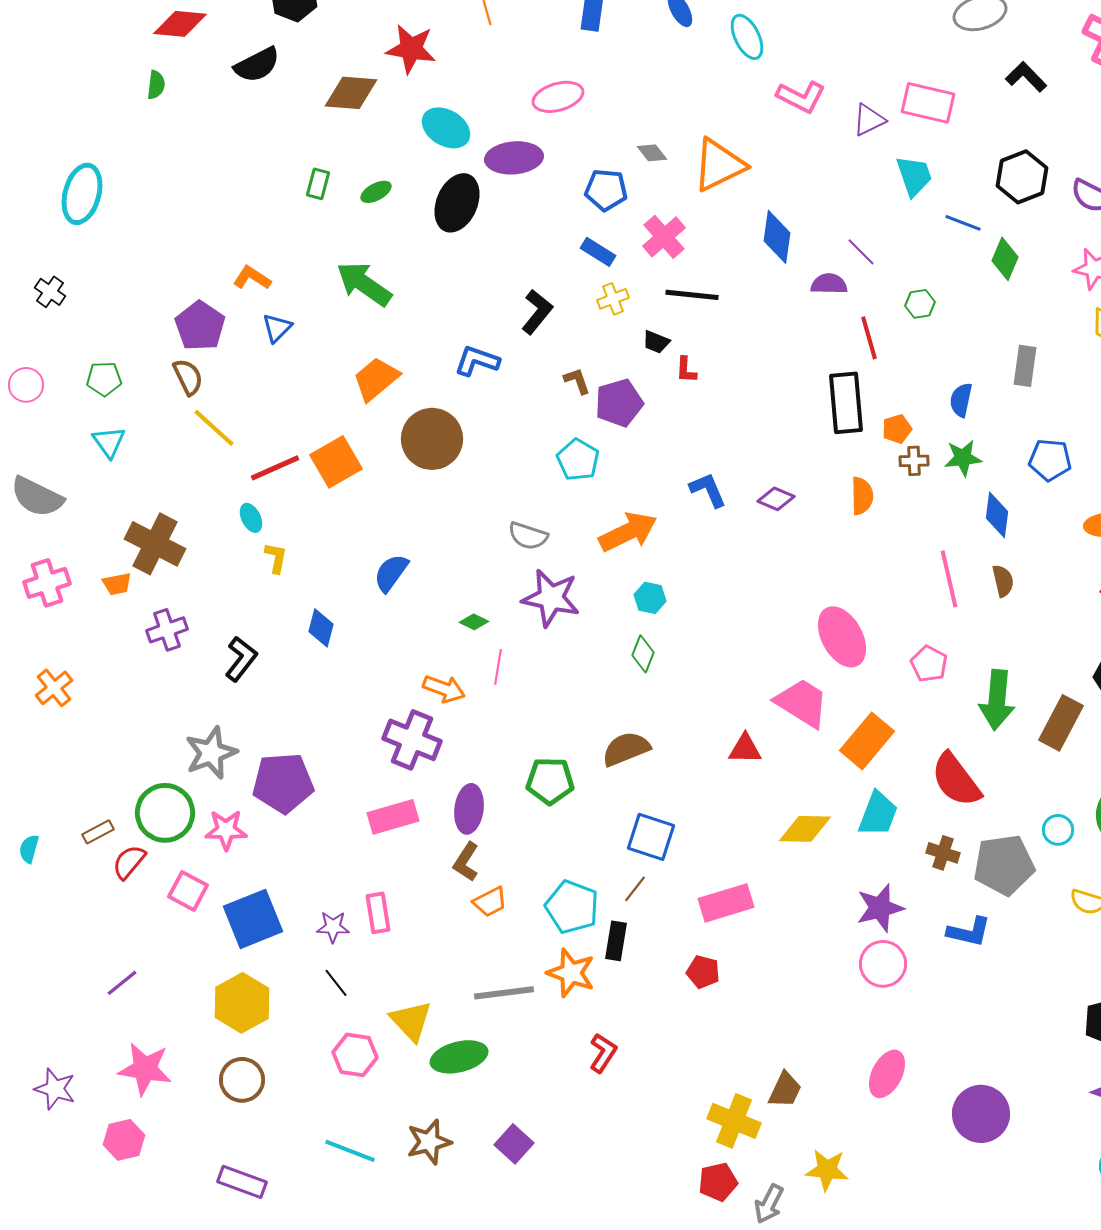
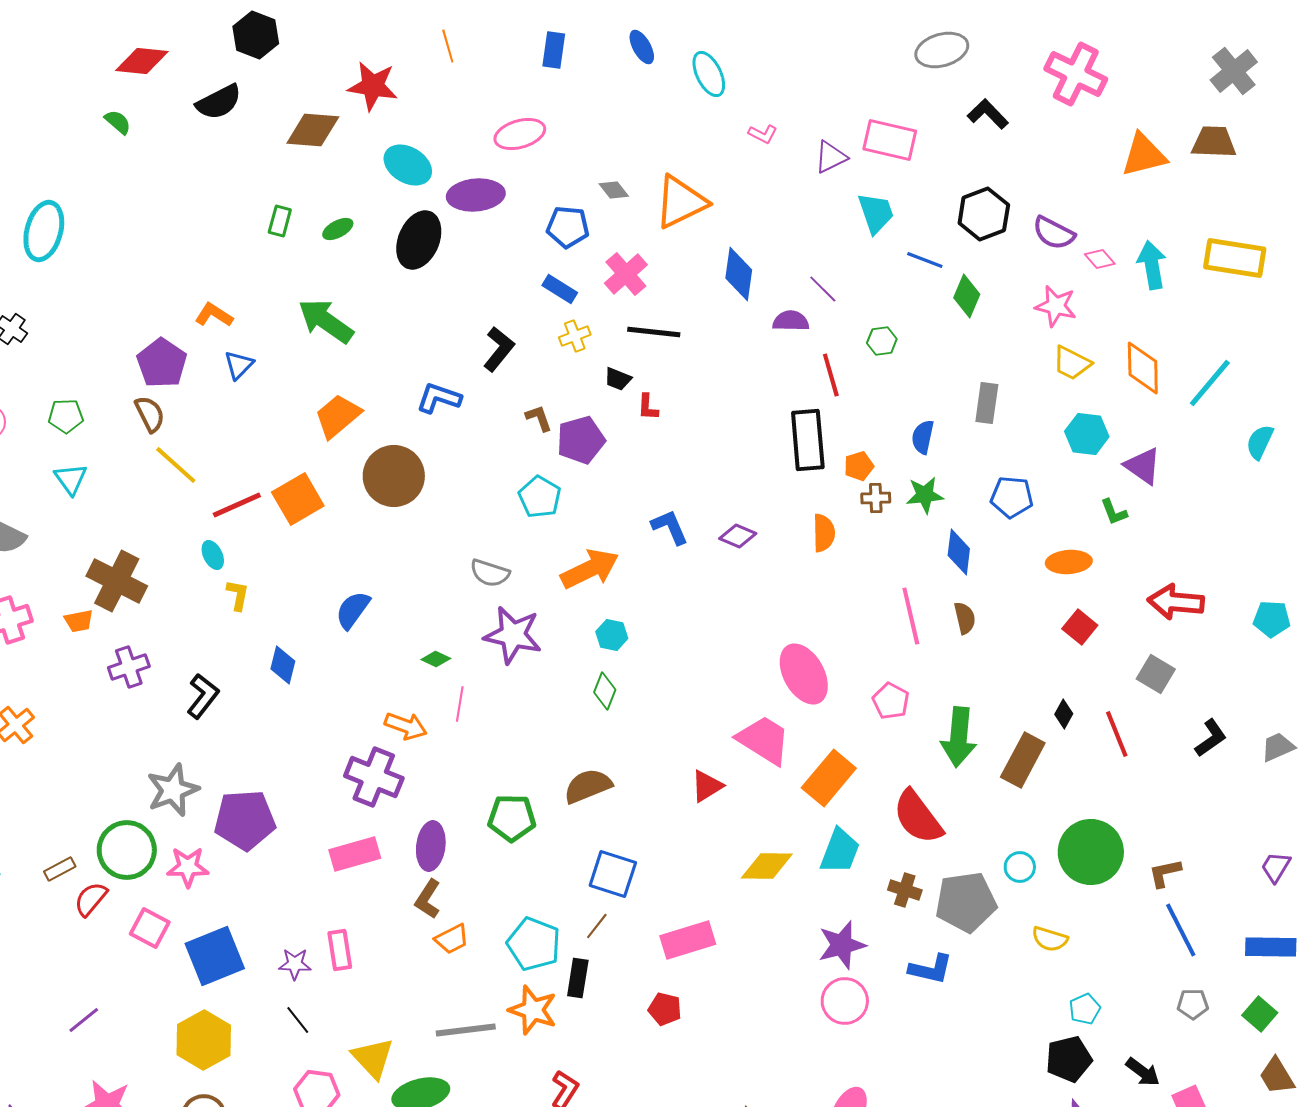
green semicircle: (156, 85) -> (118, 122), turned -56
pink L-shape: (801, 97) -> (763, 134), size x0.6
red triangle: (745, 749) -> (707, 786), turned -33

